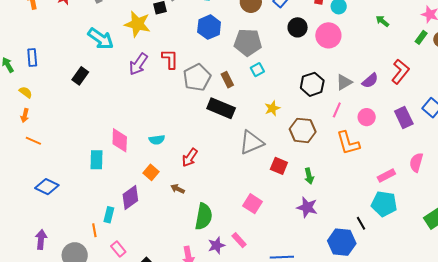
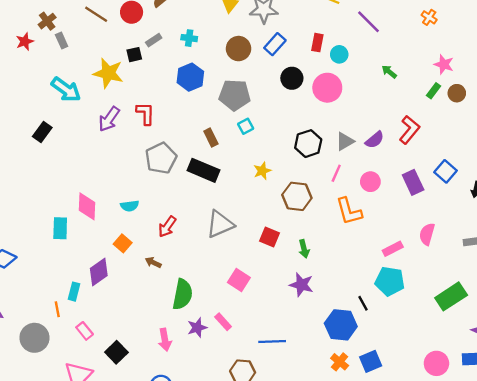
gray pentagon: (197, 77) -> (161, 158), moved
gray triangle: (252, 142) -> (220, 224), moved

